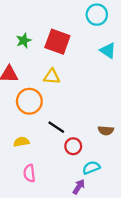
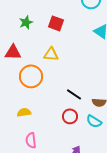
red square: (57, 42) -> (56, 23), size x0.7
black line: (56, 127) -> (74, 94), moved
cyan semicircle: (91, 168) -> (94, 121), moved, turned -126

